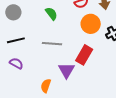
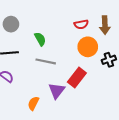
green semicircle: (51, 14) -> (40, 39), moved

